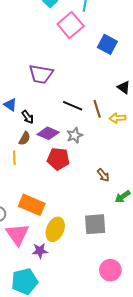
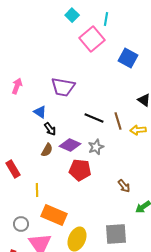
blue triangle: (10, 105) -> (40, 112), moved
yellow line: (14, 158) -> (37, 190), moved

